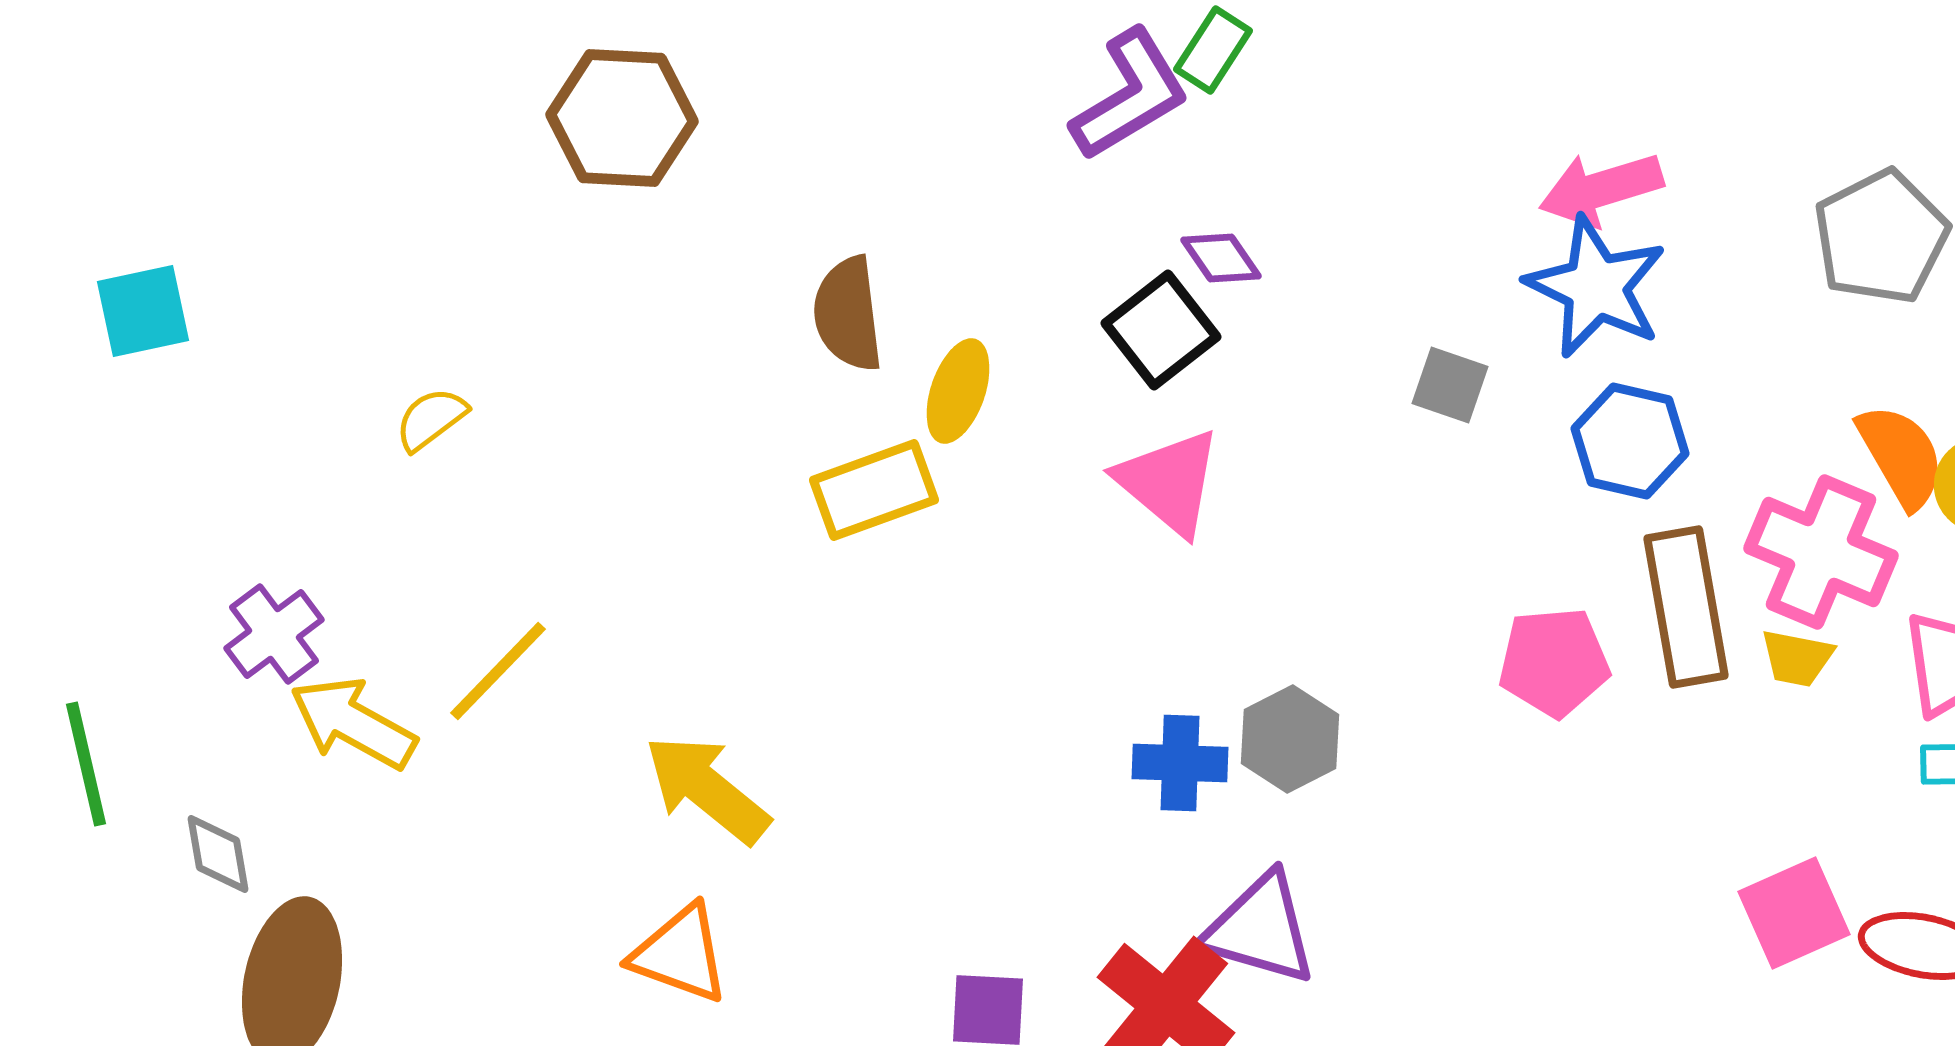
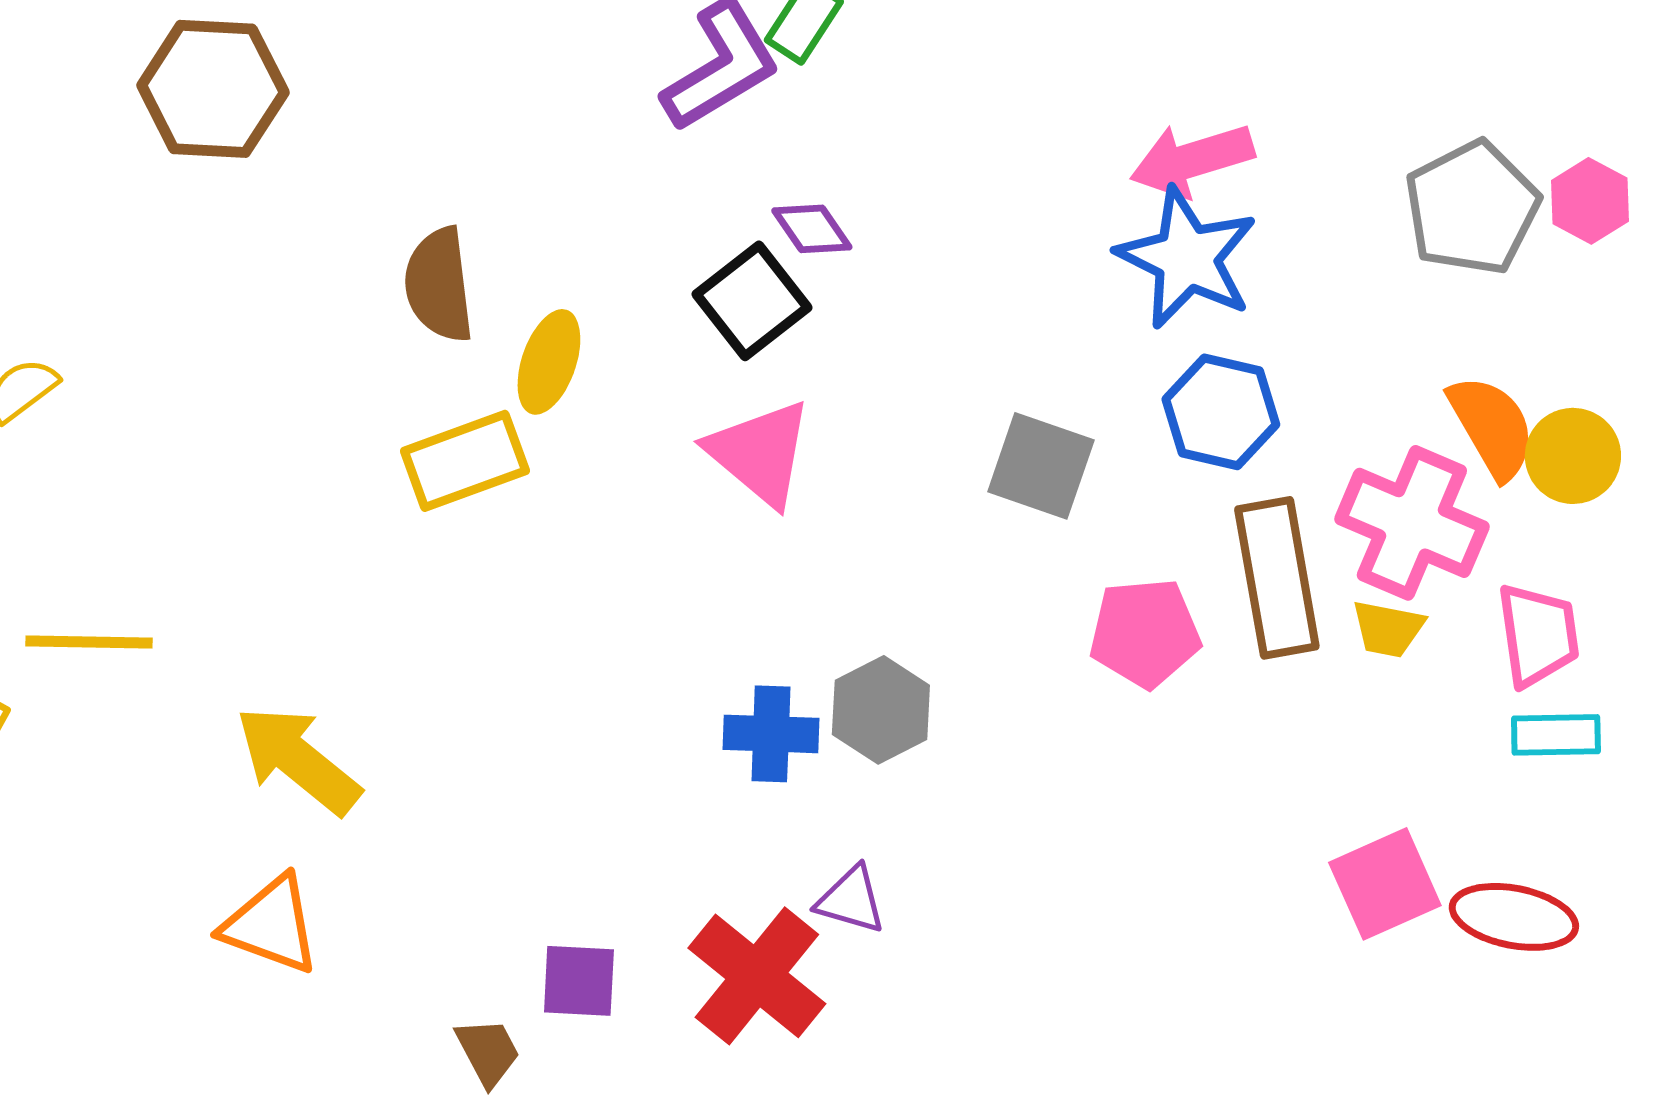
gray square: (1450, 385) -> (1041, 466), moved, size x1.4
yellow line: (498, 671) -> (89, 642), turned 47
purple triangle: (1260, 929) -> (851, 900), size x0.6

